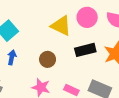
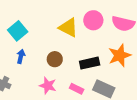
black rectangle: (85, 50) -> (90, 63), moved

